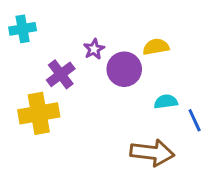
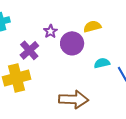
brown arrow: (152, 153) -> (74, 99), moved

